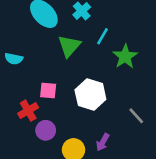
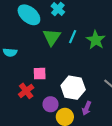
cyan line: (103, 36) -> (73, 37), moved
white hexagon: (90, 95) -> (73, 88), moved
purple circle: (46, 130) -> (50, 104), moved

